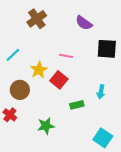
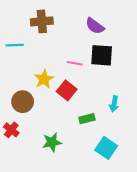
brown cross: (37, 19) -> (42, 21), turned 30
black square: (107, 49) -> (102, 55), moved
cyan line: (13, 55) -> (15, 45), moved, turned 42
cyan square: (103, 138) -> (106, 148), moved

